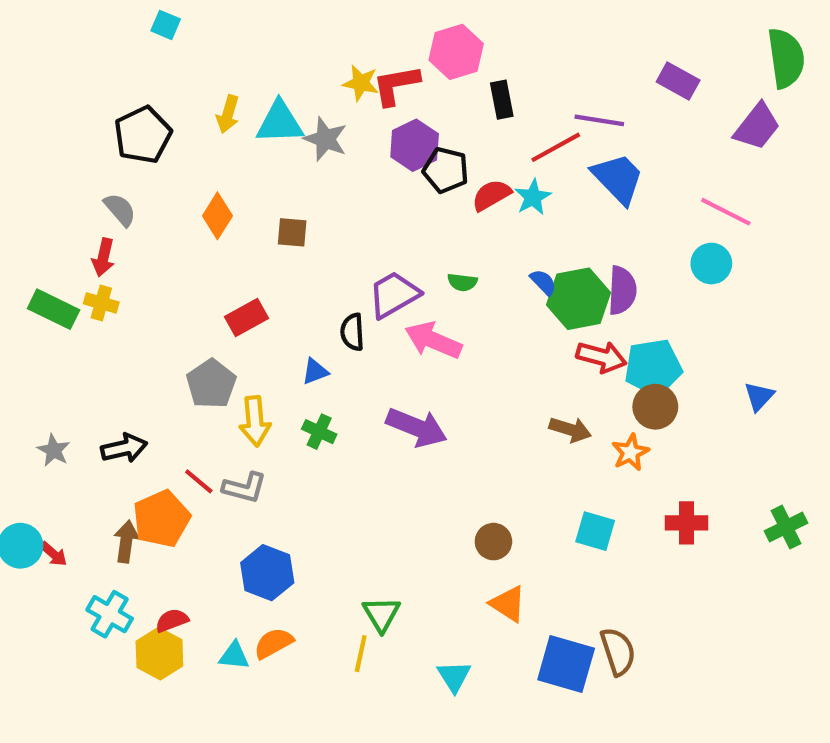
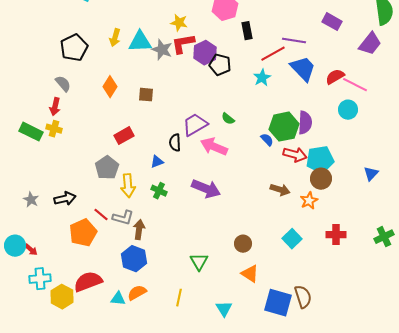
red L-shape: (396, 85) -> (183, 44), moved
red semicircle: (491, 195) -> (335, 77), moved
green semicircle: (462, 282) -> (228, 119), turned 32
blue semicircle: (543, 282) -> (267, 140), moved
cyan square: (595, 531) -> (292, 239), turned 30
brown arrow: (126, 542) -> (139, 230), moved
cyan cross: (110, 614) -> (40, 279), moved, turned -35
green triangle: (381, 614) -> (199, 262), moved
red semicircle: (172, 620) -> (88, 282), size x1.8
yellow hexagon: (159, 654) -> (62, 297), moved

